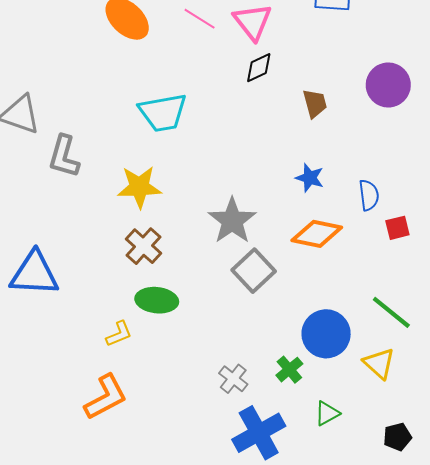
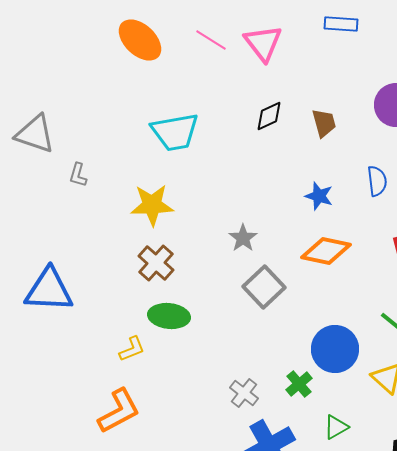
black diamond: (259, 68) -> (269, 116), moved
gray L-shape: (64, 156) -> (78, 175), size x0.6
blue semicircle: (369, 195) -> (377, 181), moved
gray star: (232, 221) -> (243, 238), size x0.6

